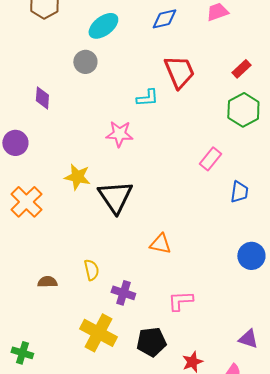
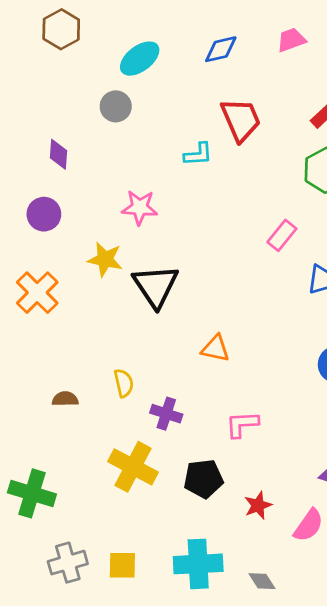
pink star: (119, 134) -> (140, 207), moved
purple circle: (15, 143) -> (44, 214), moved
green cross: (22, 353) -> (32, 493), size x1.6

